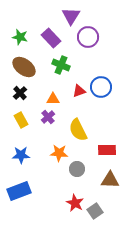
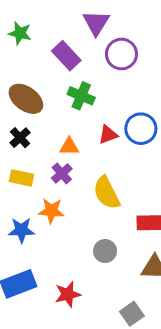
green star: (20, 37) -> (20, 33), moved
yellow rectangle: (21, 120) -> (21, 178), turned -49
orange star: (59, 153) -> (51, 211), moved
red star: (75, 203) -> (68, 294), moved, turned 30

